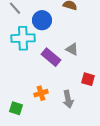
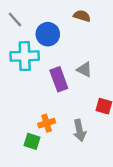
purple rectangle: (51, 57) -> (59, 79), turned 30
green square: (16, 108) -> (32, 141), moved

